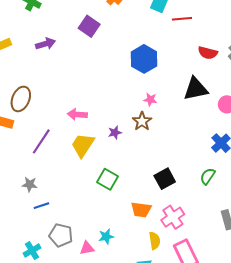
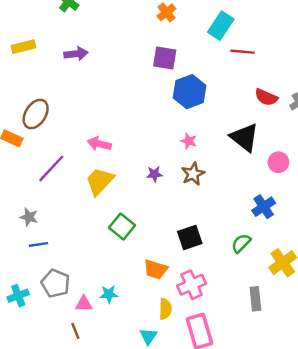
purple square: (89, 26) -> (165, 58), moved, turned -35
black triangle: (196, 89) -> (244, 137), turned 40
brown star: (142, 121) -> (193, 174), moved
purple star: (115, 132) -> (154, 174), moved

